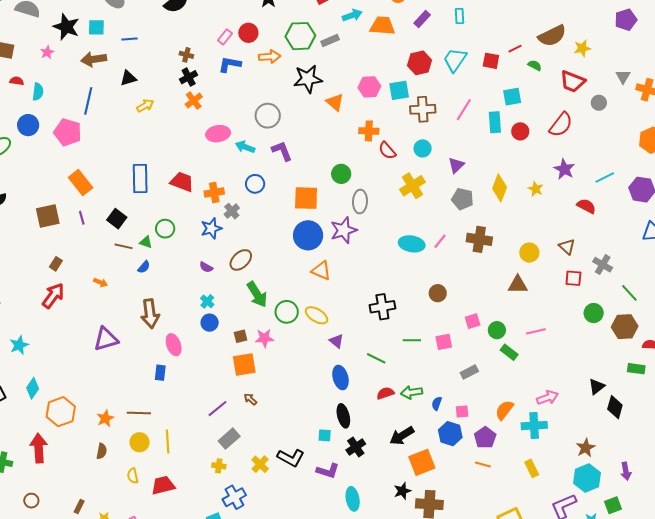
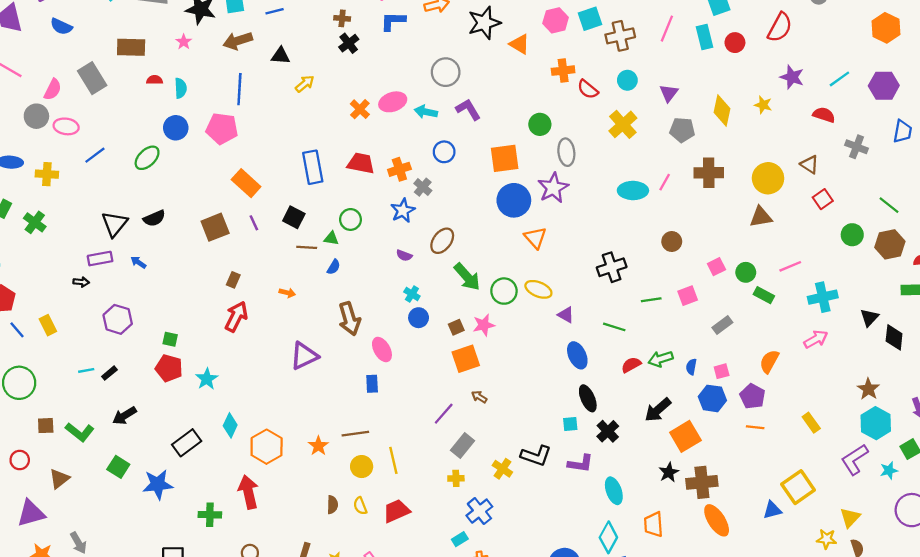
black triangle: (128, 78) -> (281, 56), turned 30
orange cross: (194, 101) -> (360, 109), moved
yellow circle: (529, 253) -> (768, 178), size x1.4
gray cross: (603, 265) -> (857, 147), moved
orange triangle: (321, 271) -> (535, 238), turned 35
red square: (573, 278) -> (823, 199), turned -30
cyan cross: (534, 426) -> (823, 297), moved
brown semicircle: (102, 451) -> (332, 505), moved

